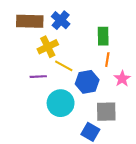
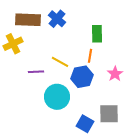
yellow cross: (48, 47) -> (13, 44), moved
orange line: (107, 60) -> (90, 56), moved
gray square: (106, 112) -> (109, 114), moved

